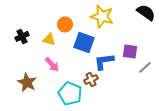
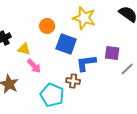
yellow triangle: (49, 39) -> (24, 49), moved
brown cross: (91, 79) -> (73, 81), turned 32

